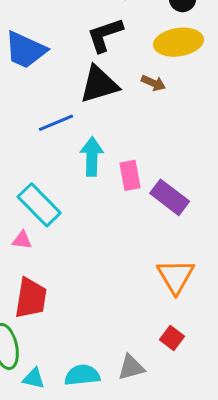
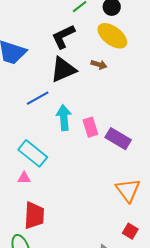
yellow ellipse: (179, 42) -> (112, 36), turned 52

